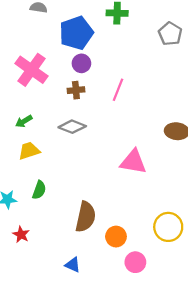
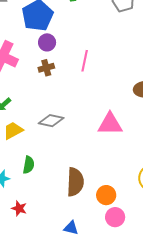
gray diamond: (72, 127) -> (51, 121), moved
pink circle: (135, 262) -> (115, 217), moved

